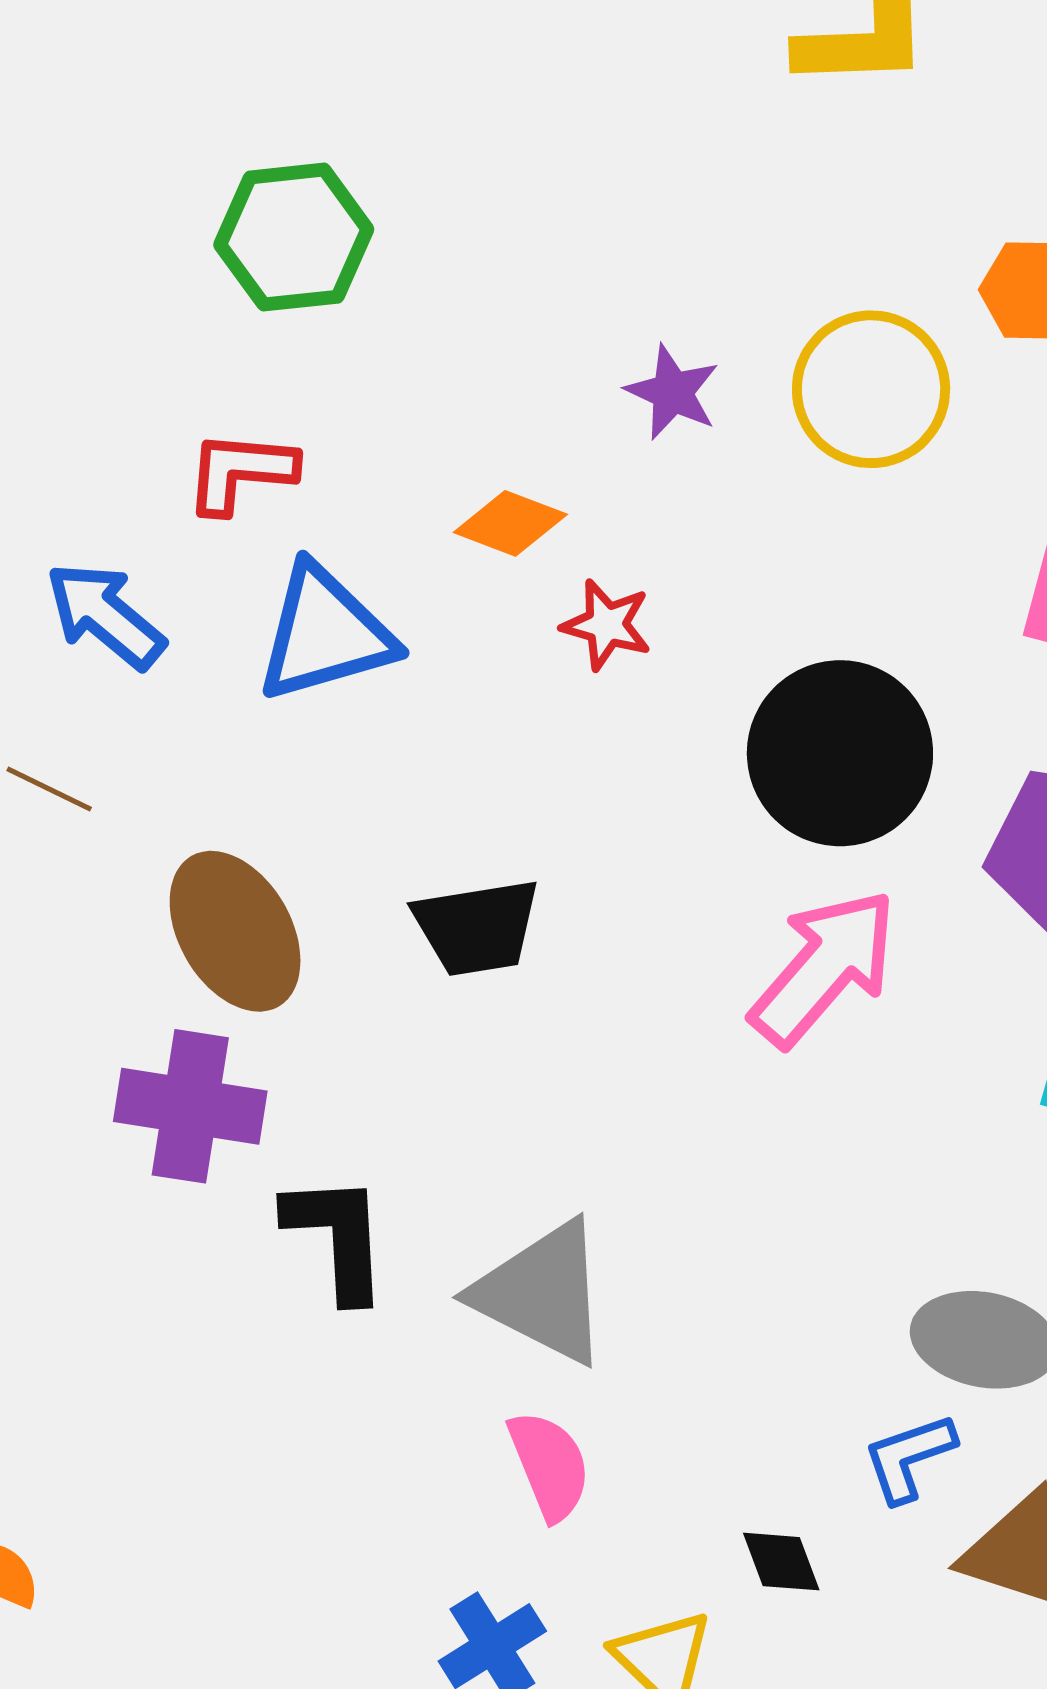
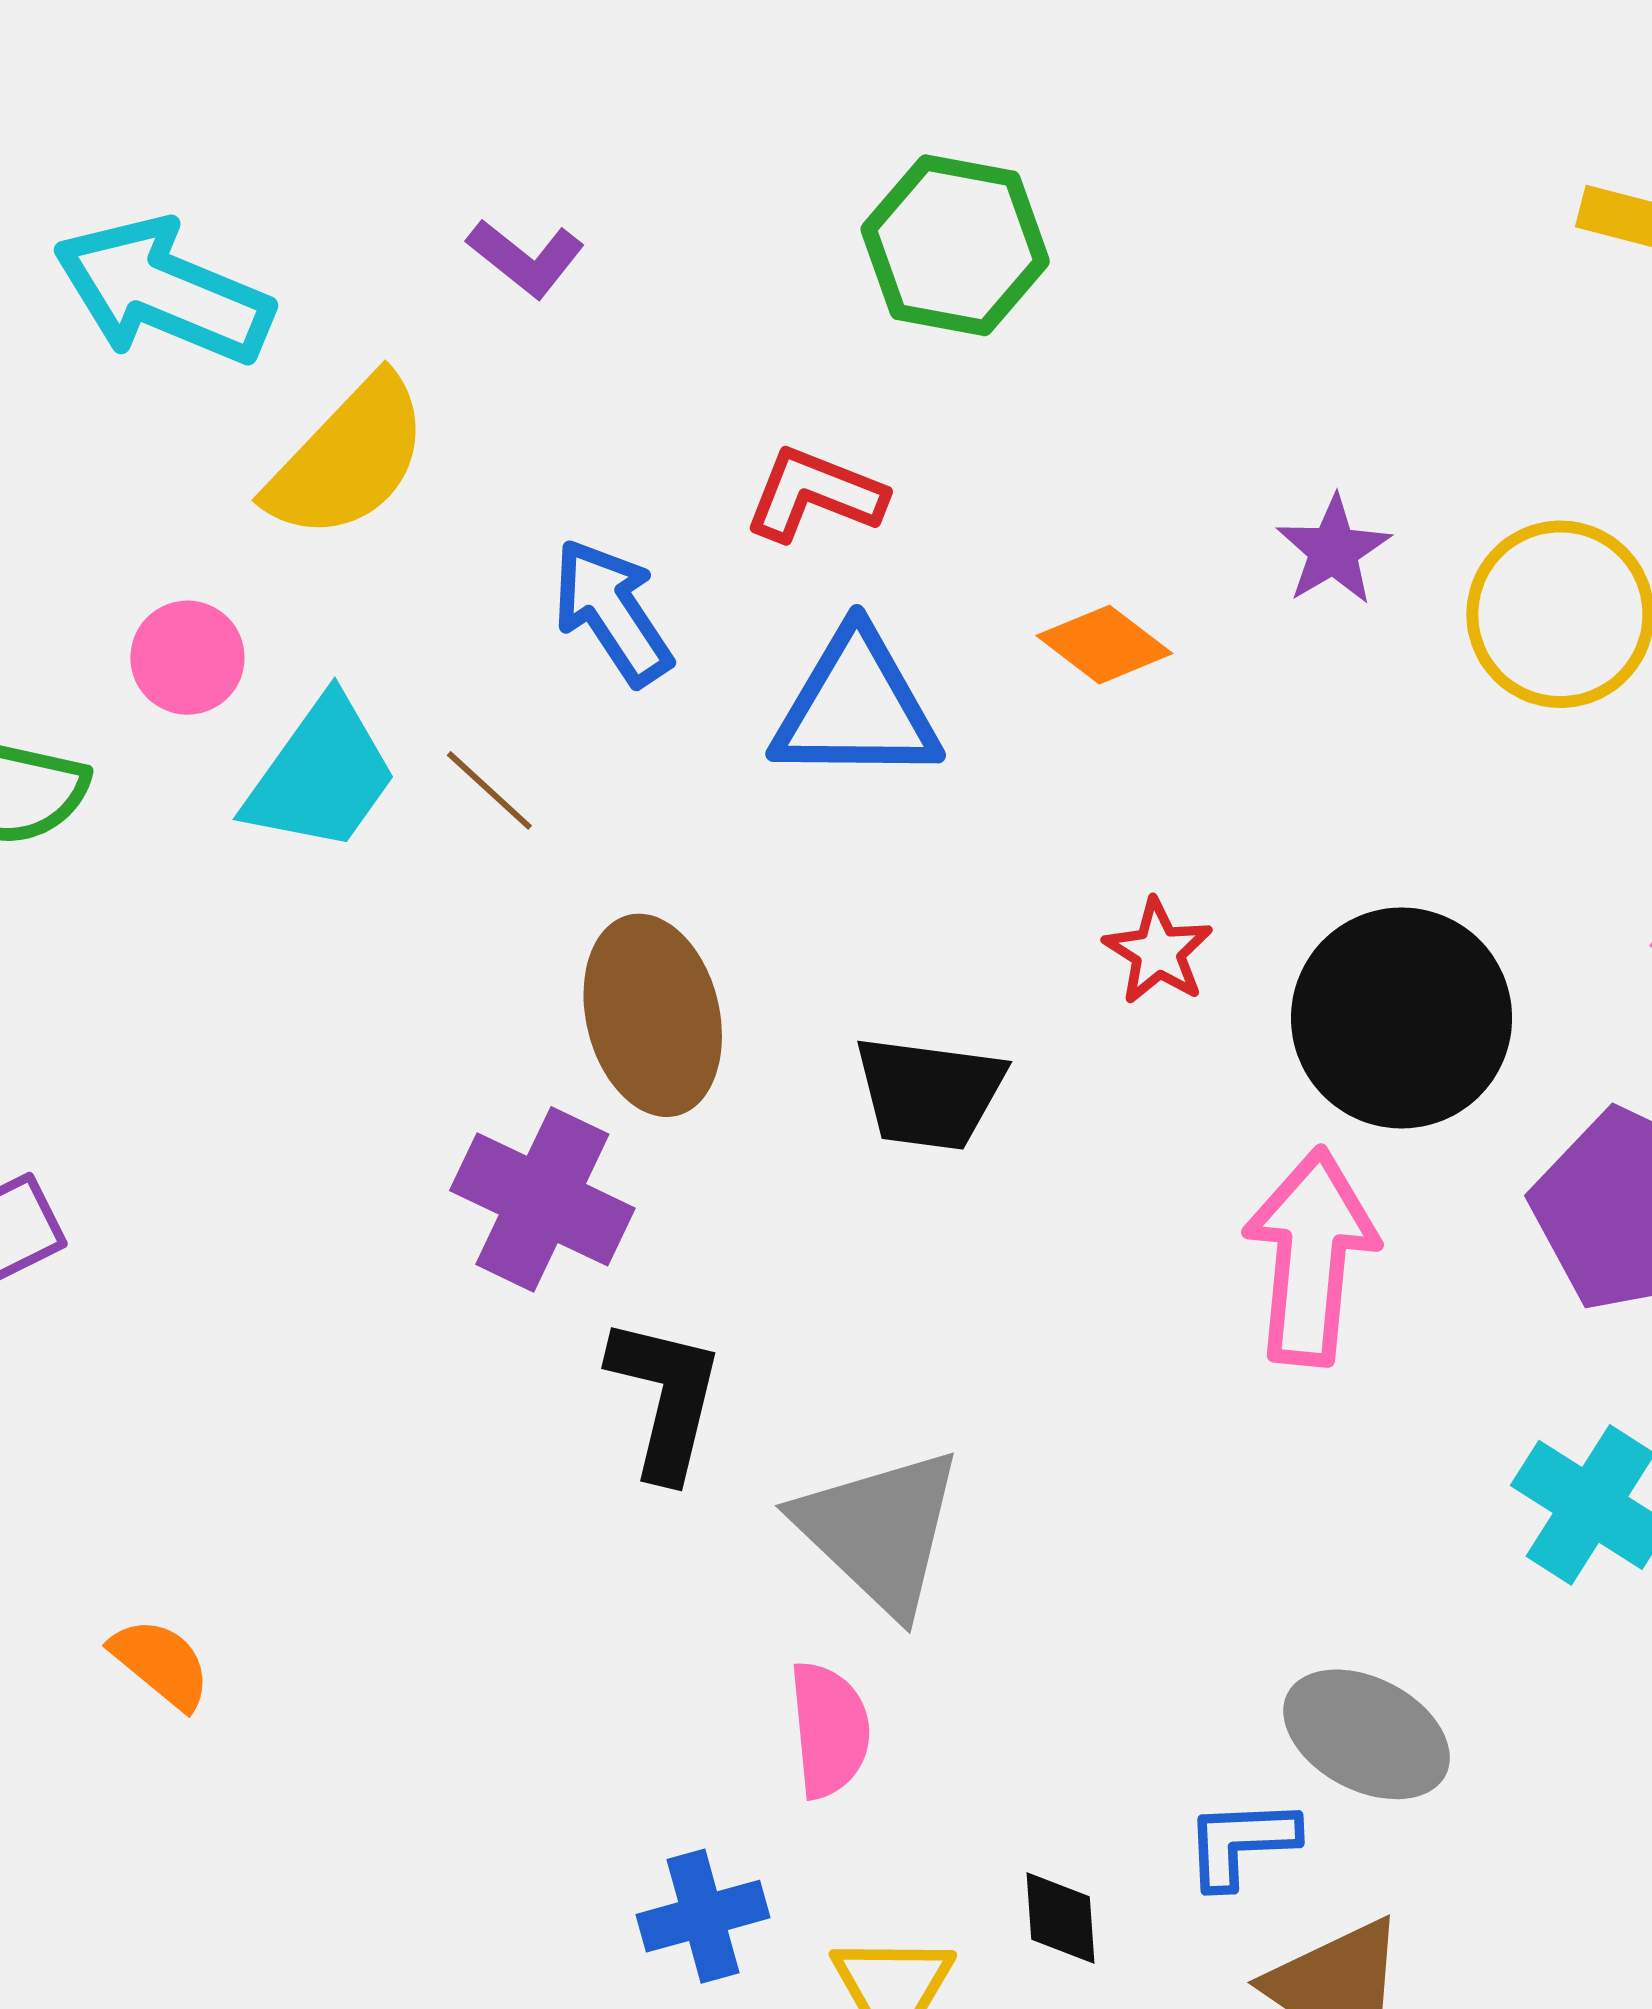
red star: (607, 625) -> (1158, 952), moved
pink arrow: (824, 968) -> (1311, 1257), turned -52

